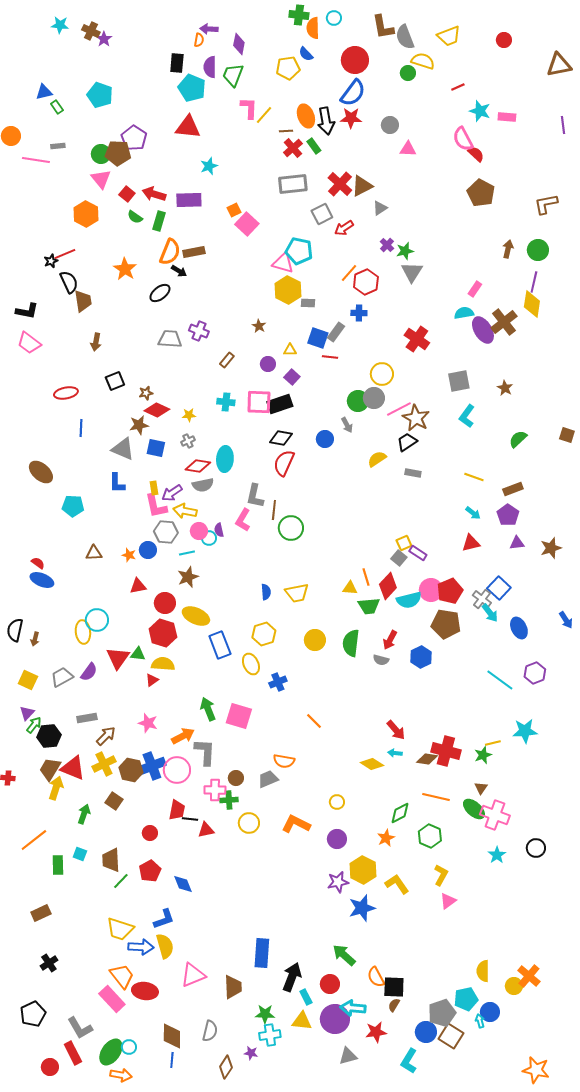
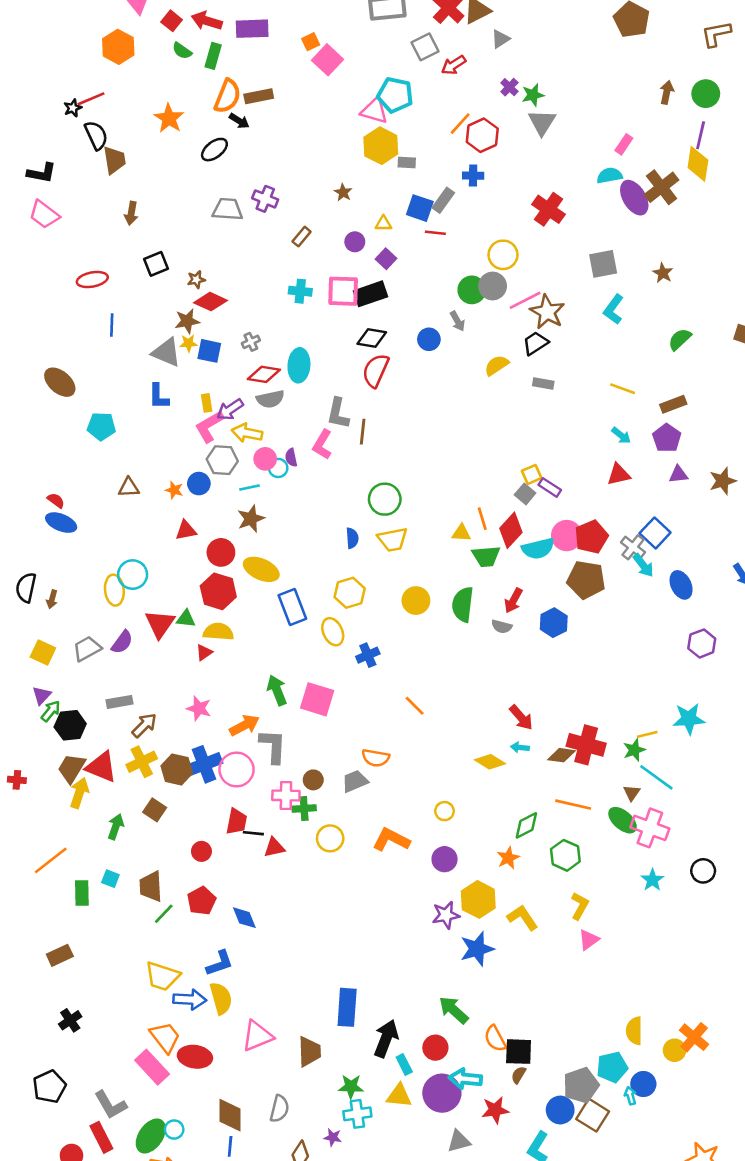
yellow star: (189, 415) -> (188, 343), moved
pink L-shape: (156, 506) -> (209, 426), turned 72
green circle: (291, 528) -> (385, 499), moved
cyan line: (500, 680) -> (656, 777), moved

